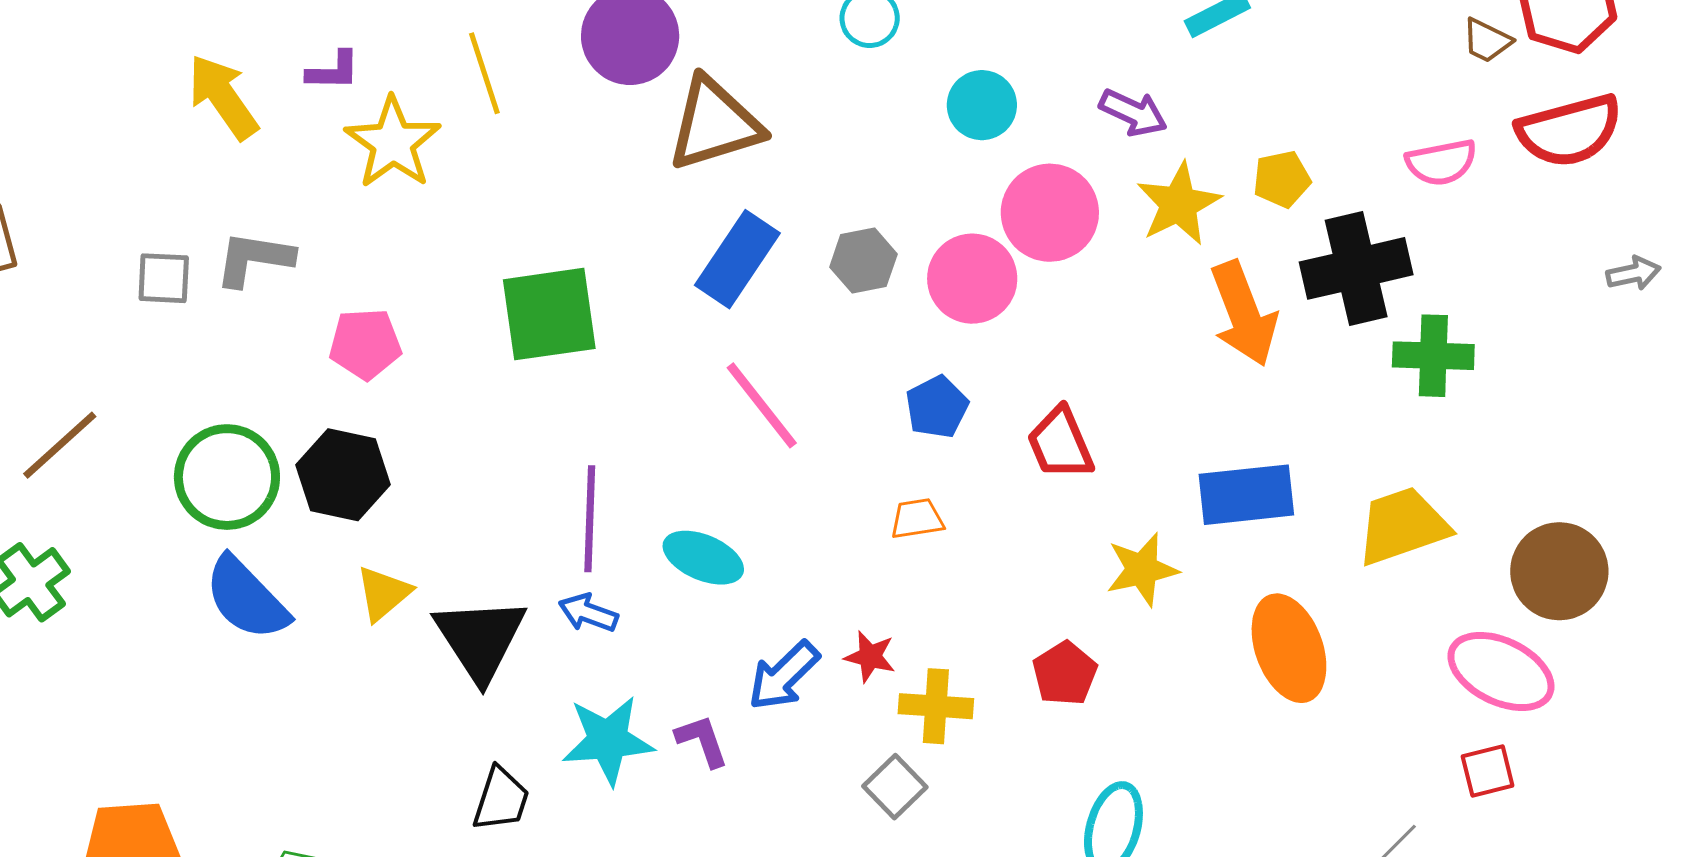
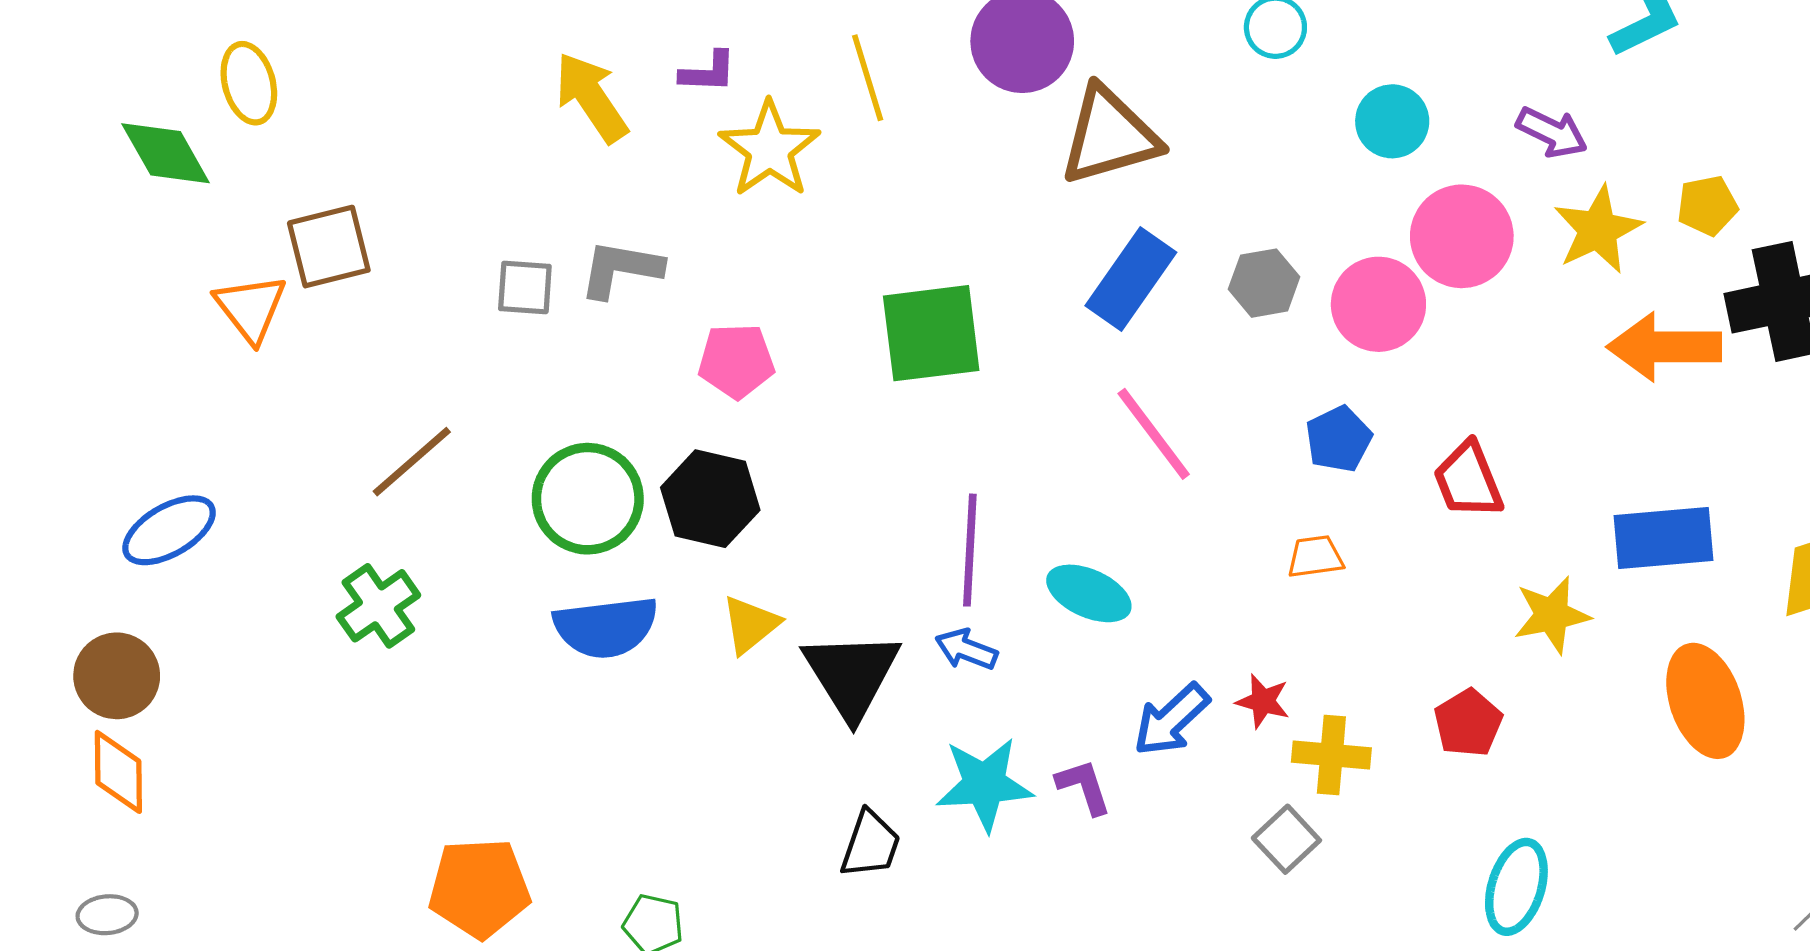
orange arrow: (1244, 314) -> (1664, 347), turned 110
blue semicircle: (246, 598) -> (606, 627), turned -54

